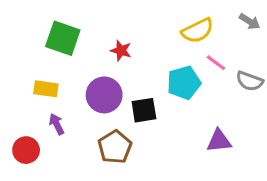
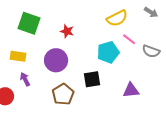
black square: (144, 110) -> (92, 79), moved

